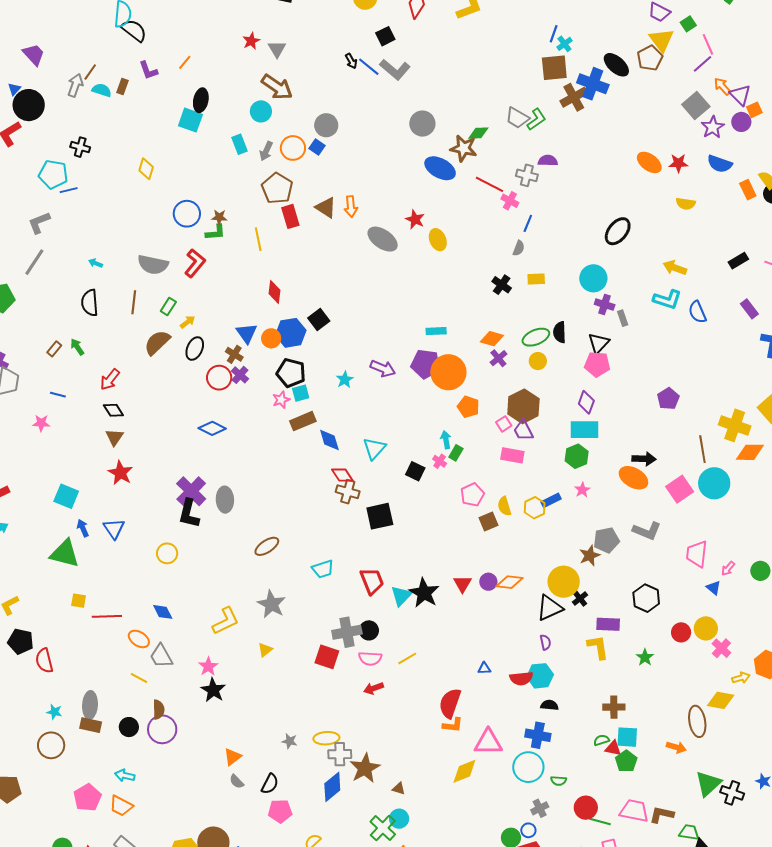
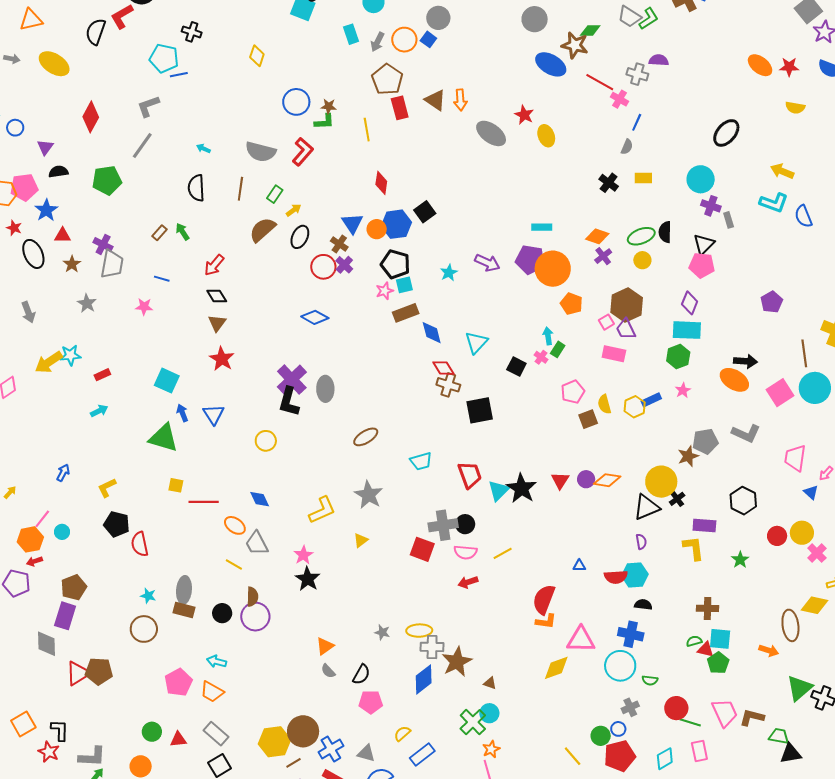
pink trapezoid: (634, 811) -> (725, 713), turned 52

